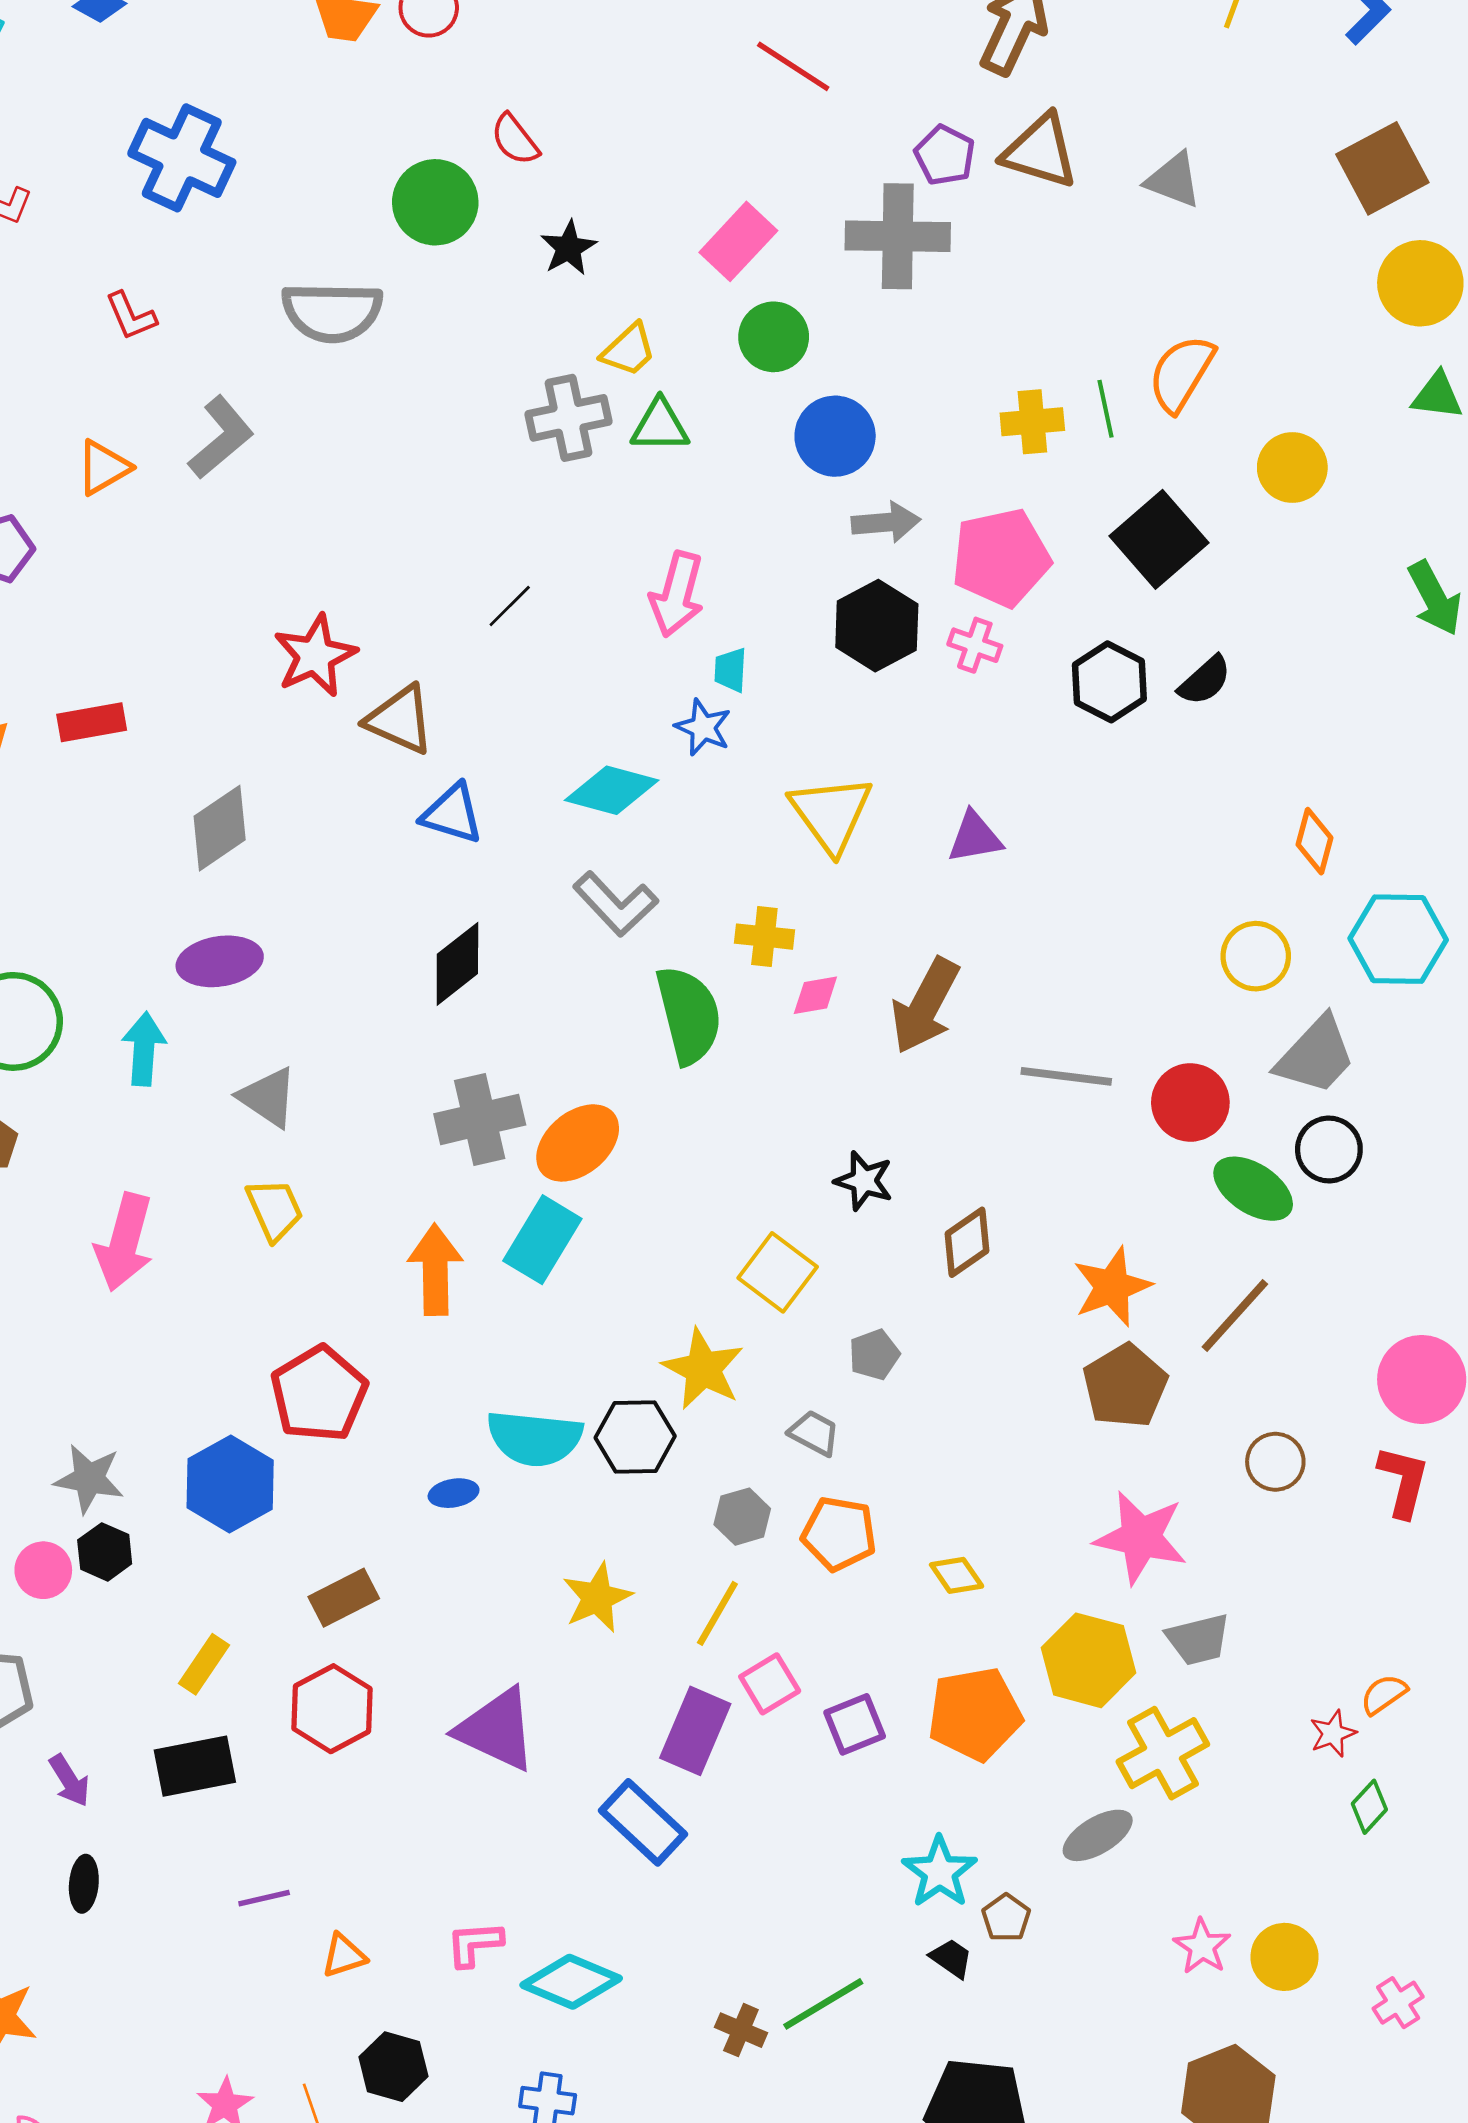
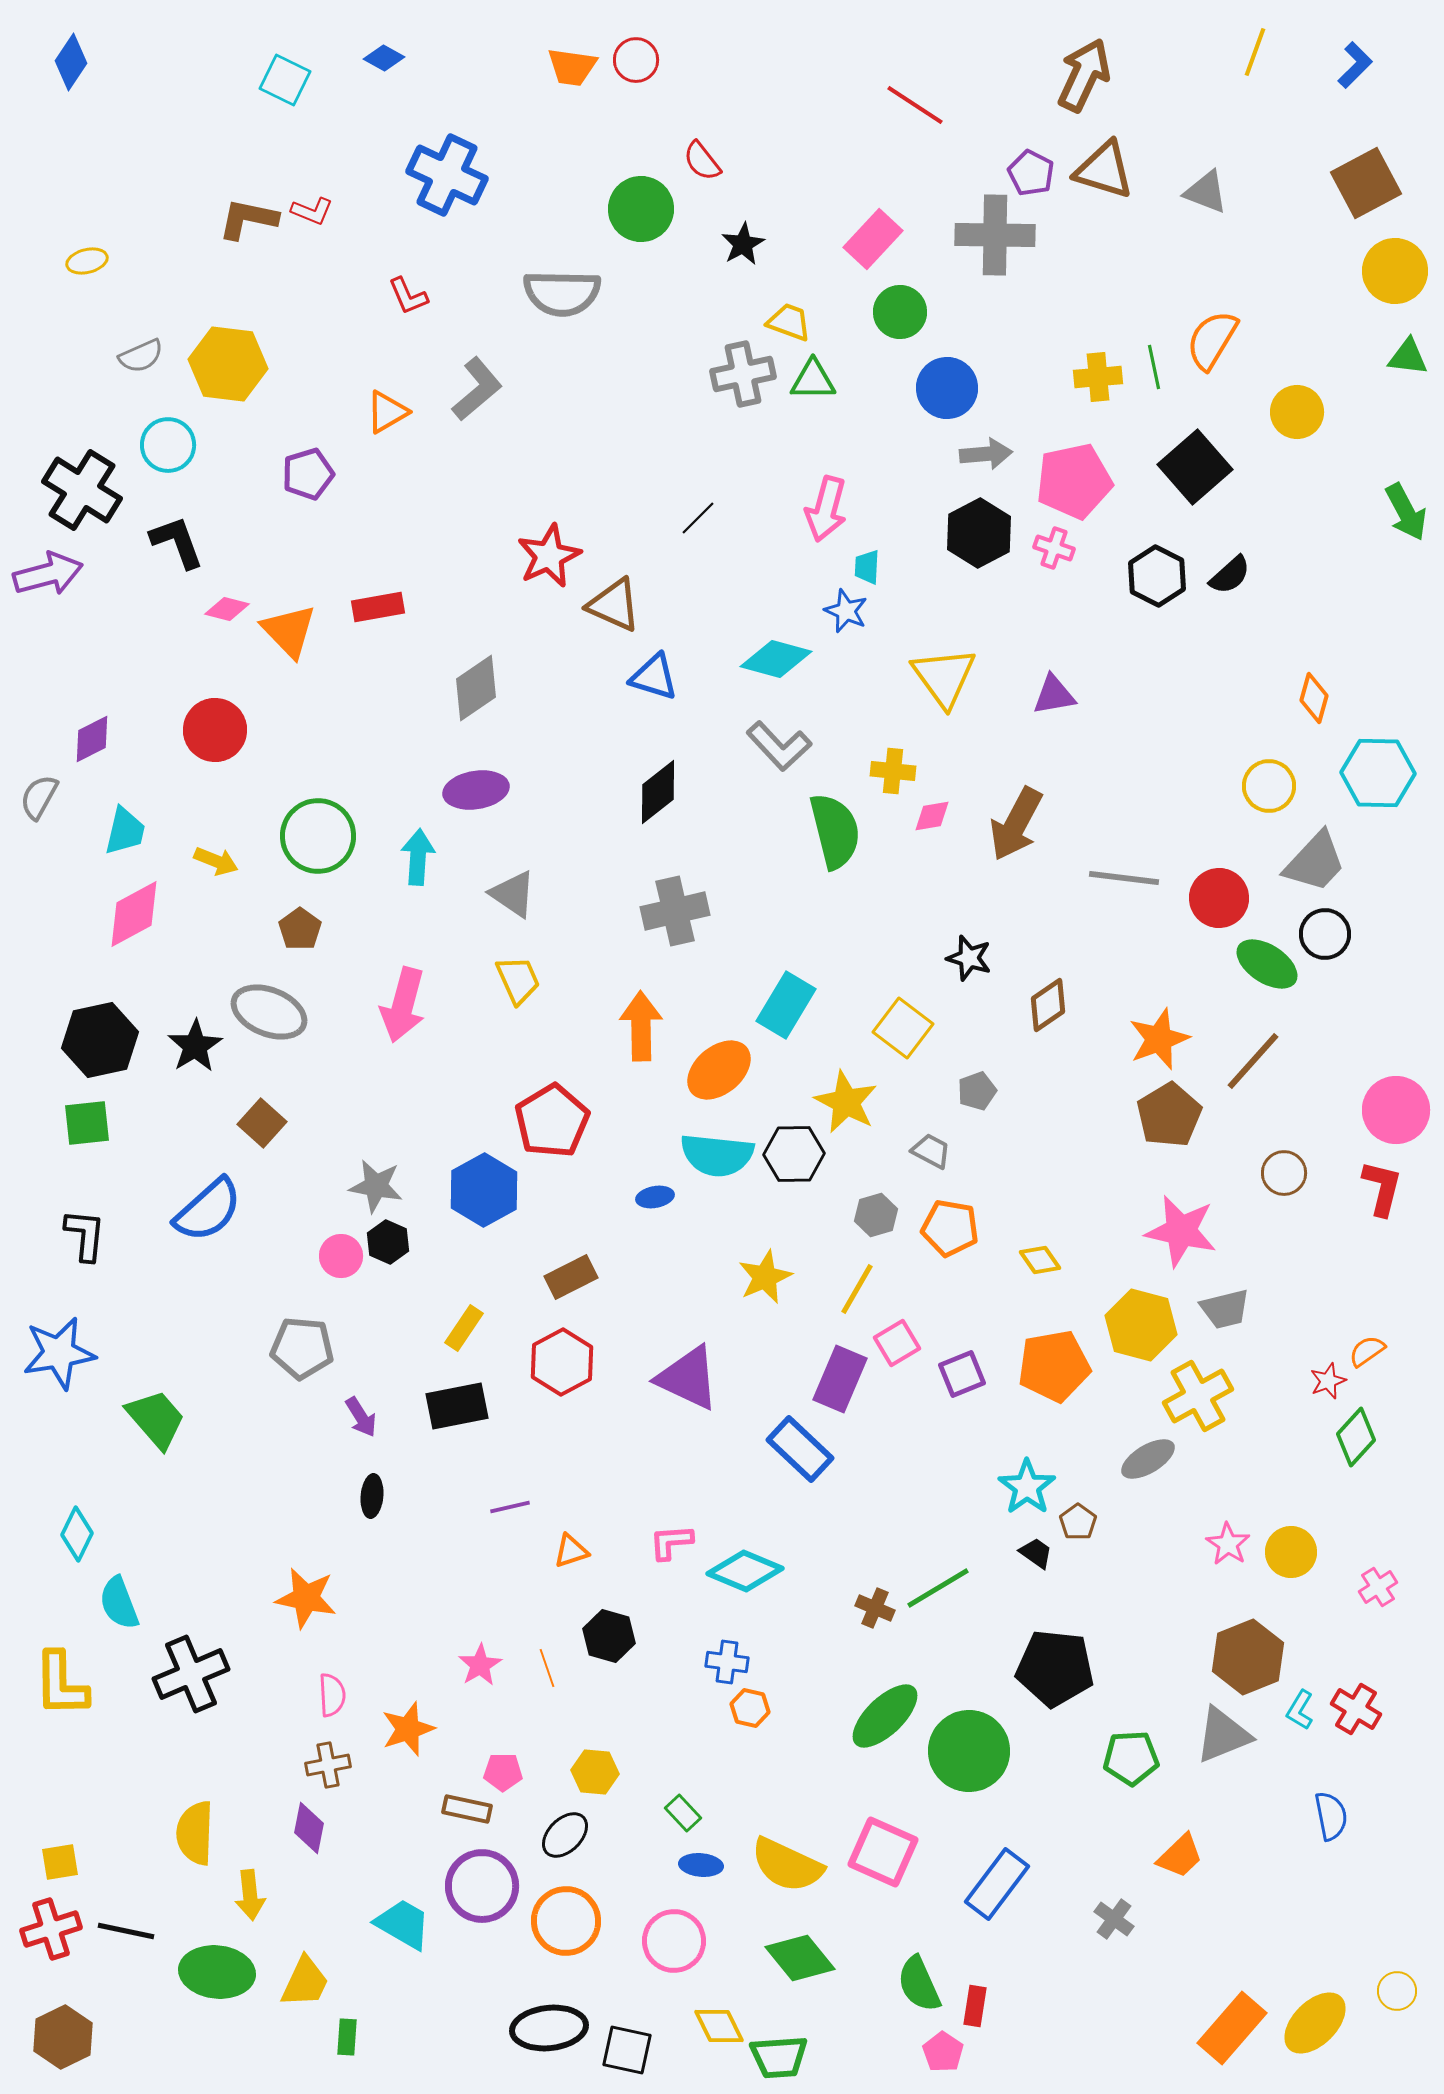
yellow trapezoid: (629, 350) -> (789, 322), turned -117
orange ellipse: (578, 1143) -> (719, 1070), moved
cyan rectangle: (542, 1240) -> (786, 1005), moved
green diamond: (1369, 1807) -> (1356, 1437), size x1.4

